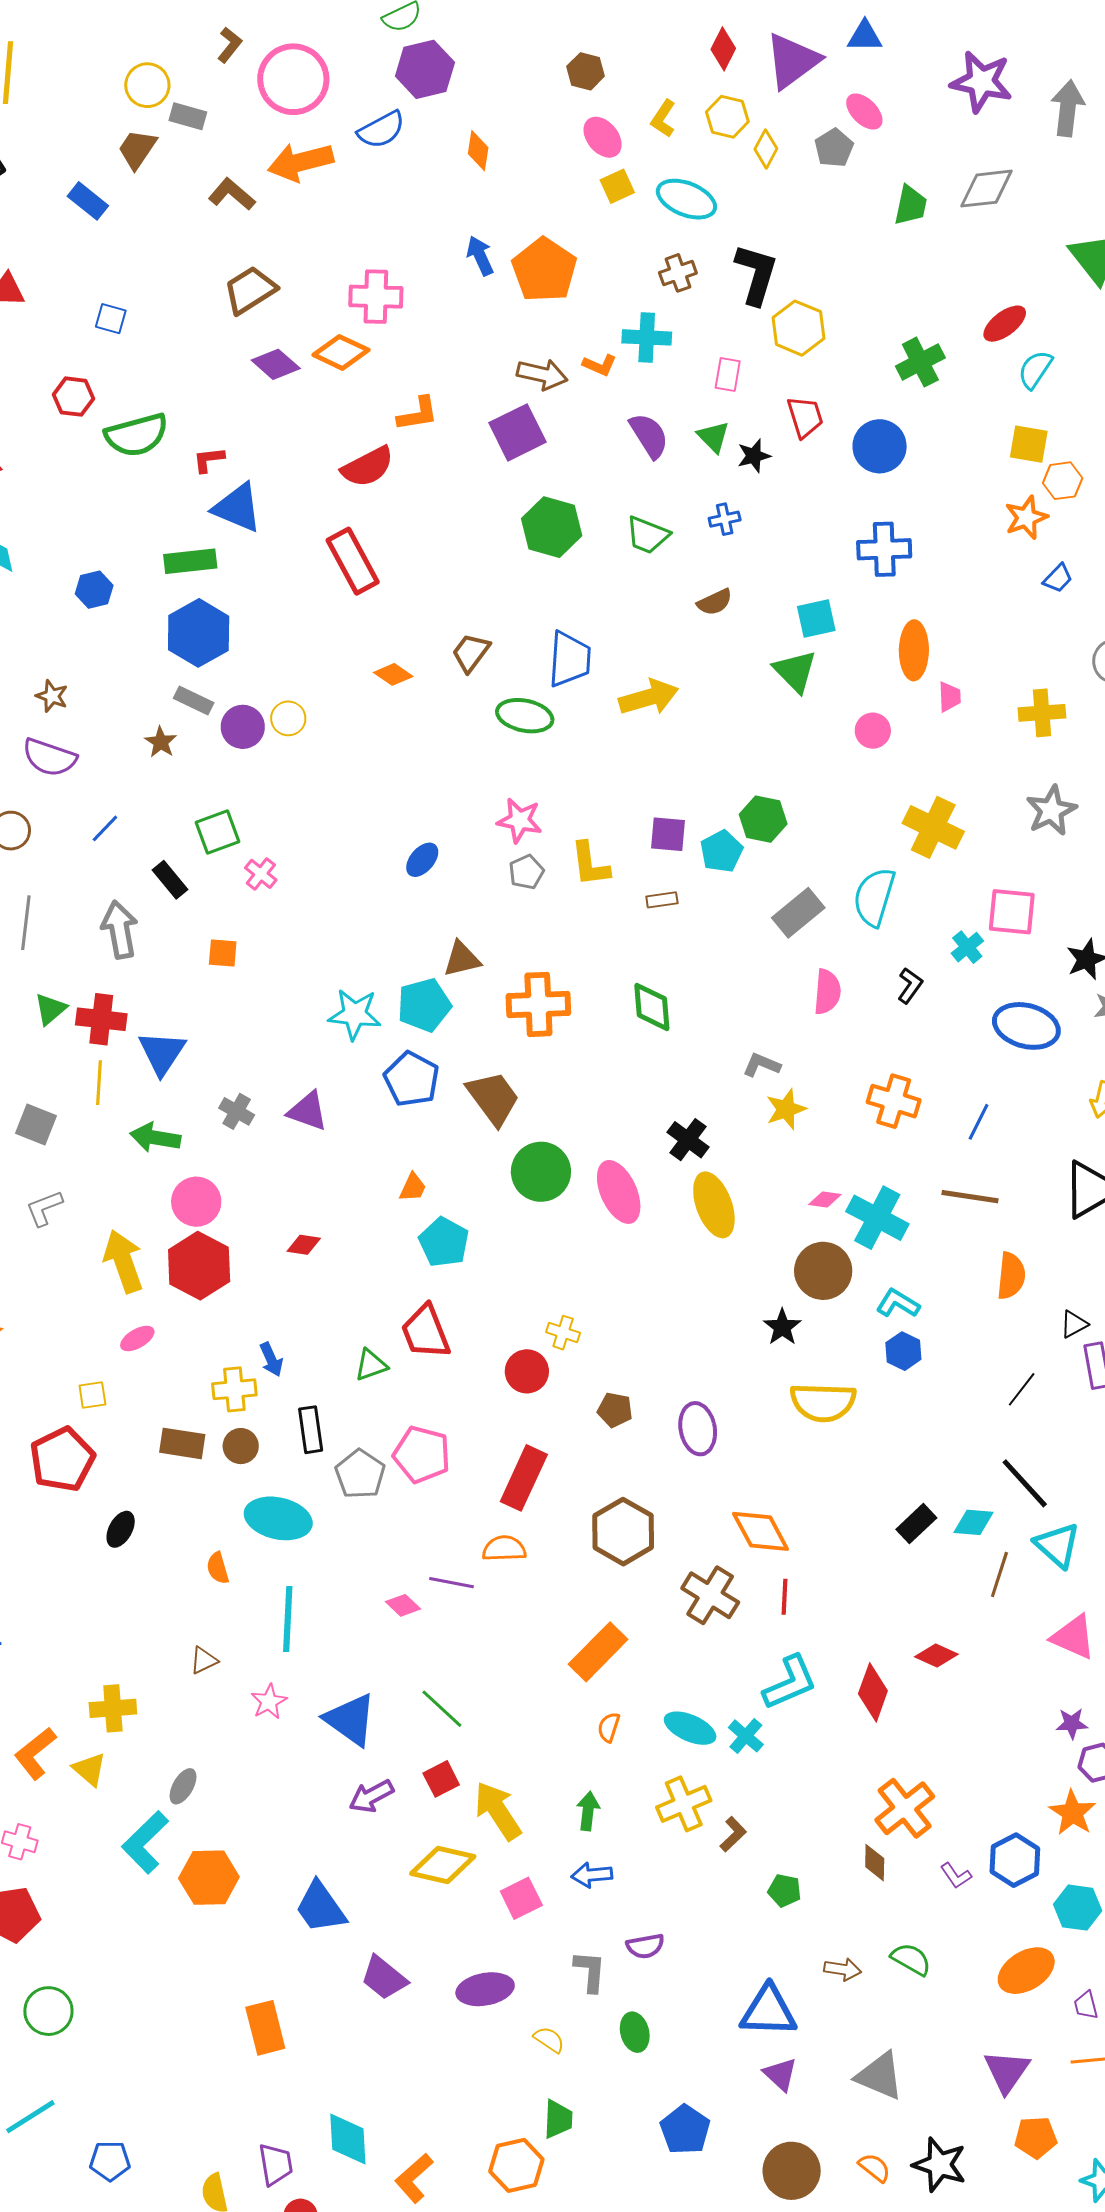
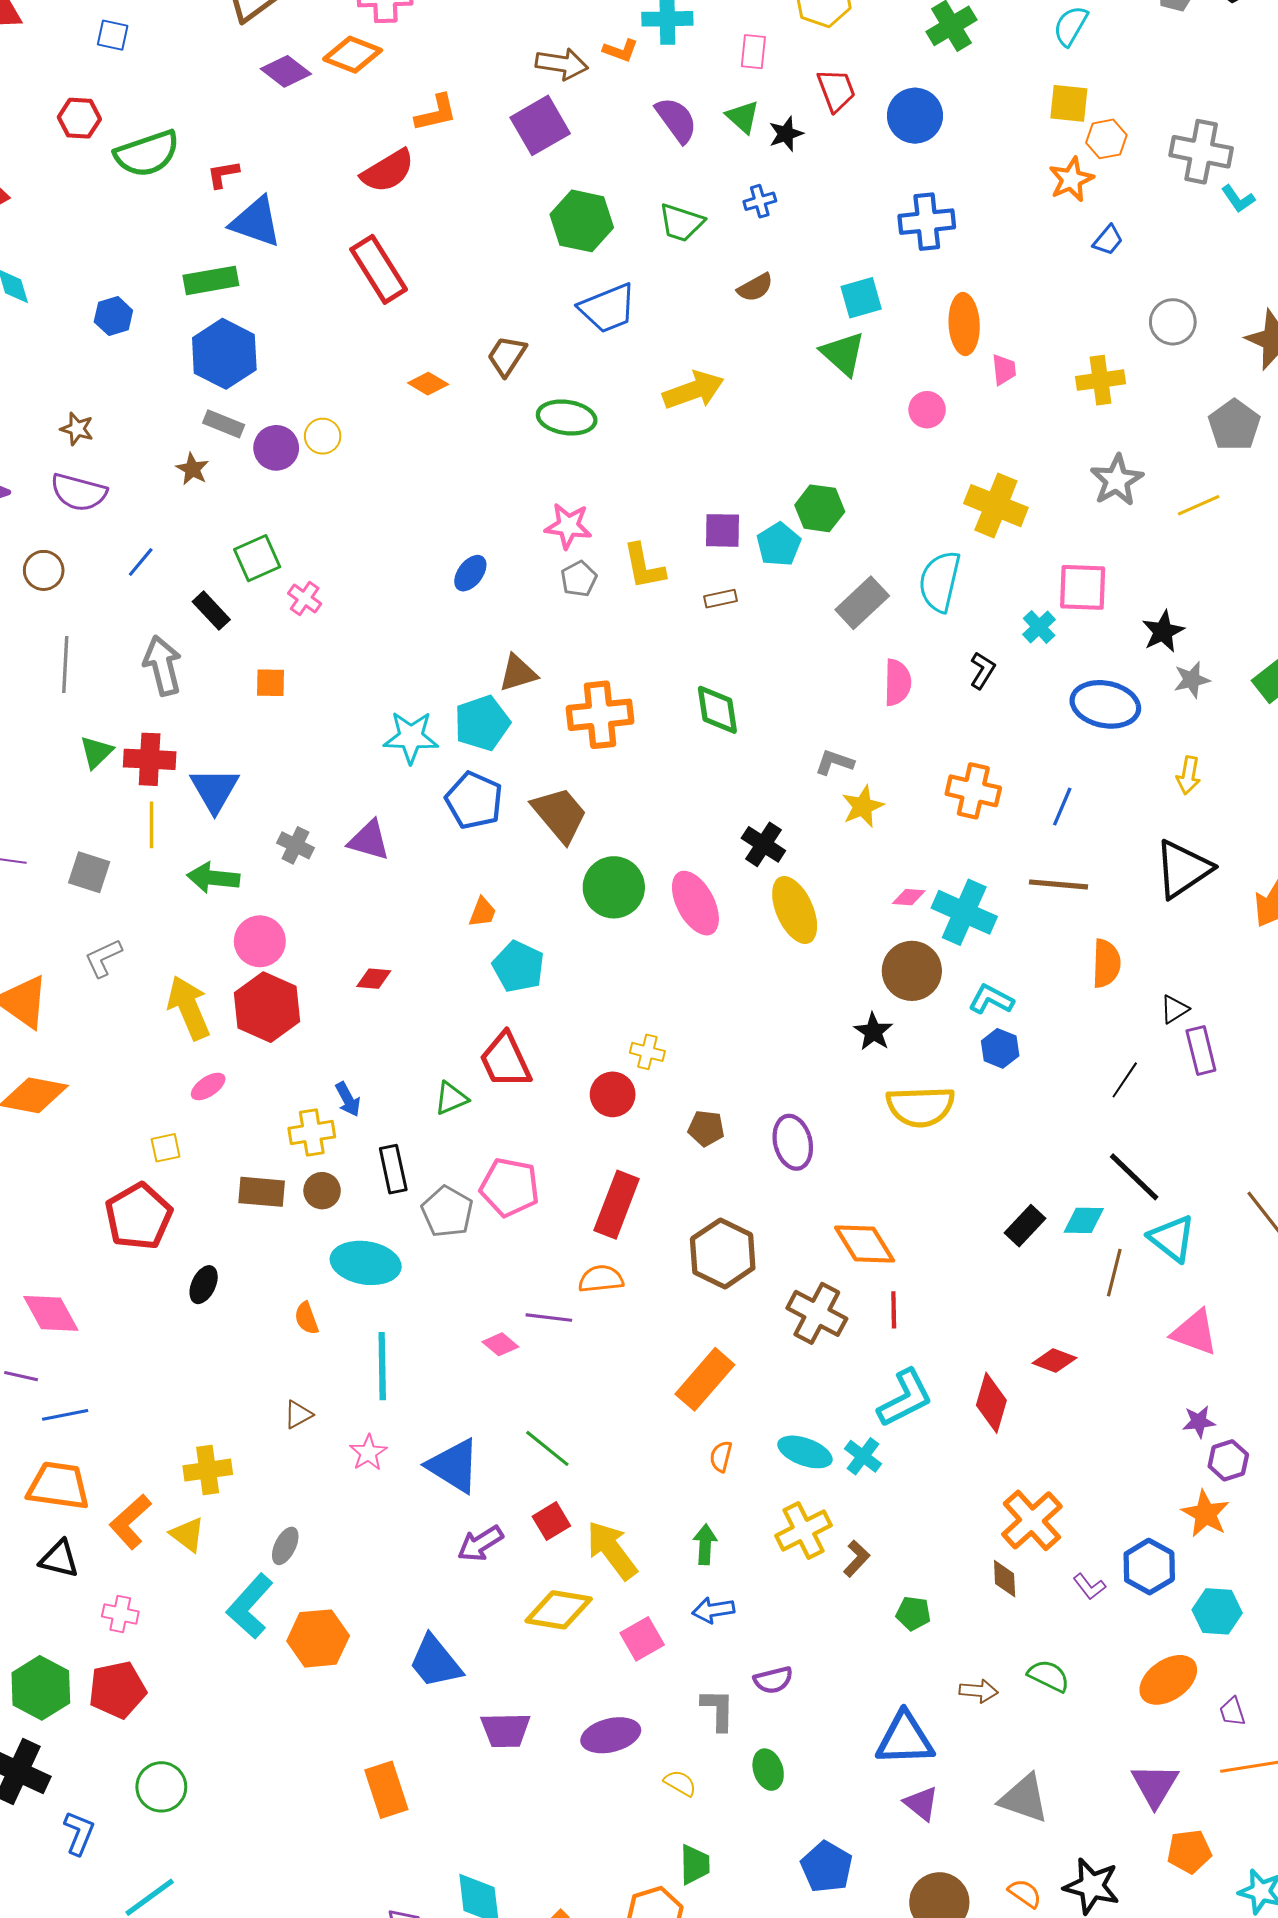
blue trapezoid: (570, 659) -> (608, 308), moved, turned 68
purple trapezoid: (384, 1978) -> (505, 1730), turned -36

